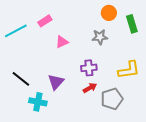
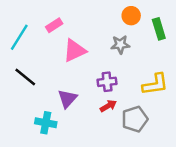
cyan line: (16, 31) -> (19, 37), turned -30
pink triangle: (62, 42) -> (75, 51), size x1.5
black line: (21, 79) -> (25, 77), moved

